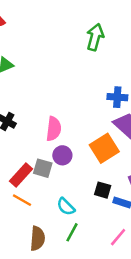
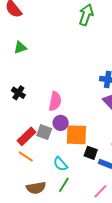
green arrow: (95, 37) -> (86, 15), moved
orange square: (104, 148) -> (76, 135), moved, turned 30
brown semicircle: (37, 238) -> (36, 188), turned 72

